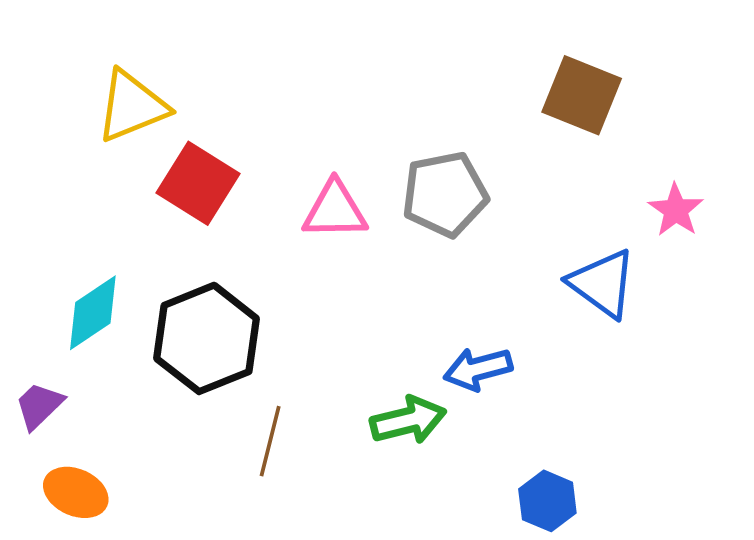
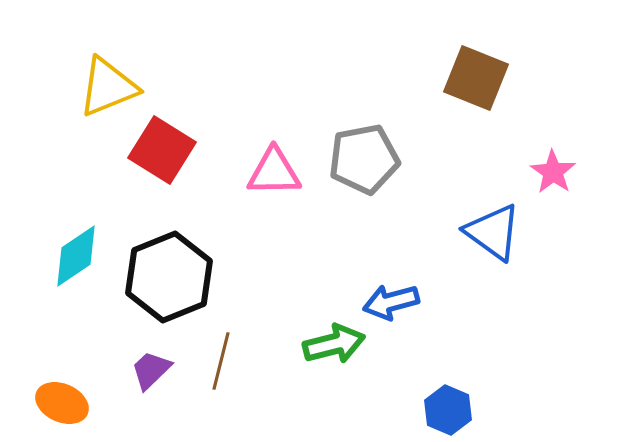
purple trapezoid: (39, 406) -> (151, 370), moved

